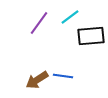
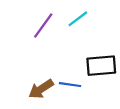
black rectangle: (91, 36) -> (101, 66), moved

